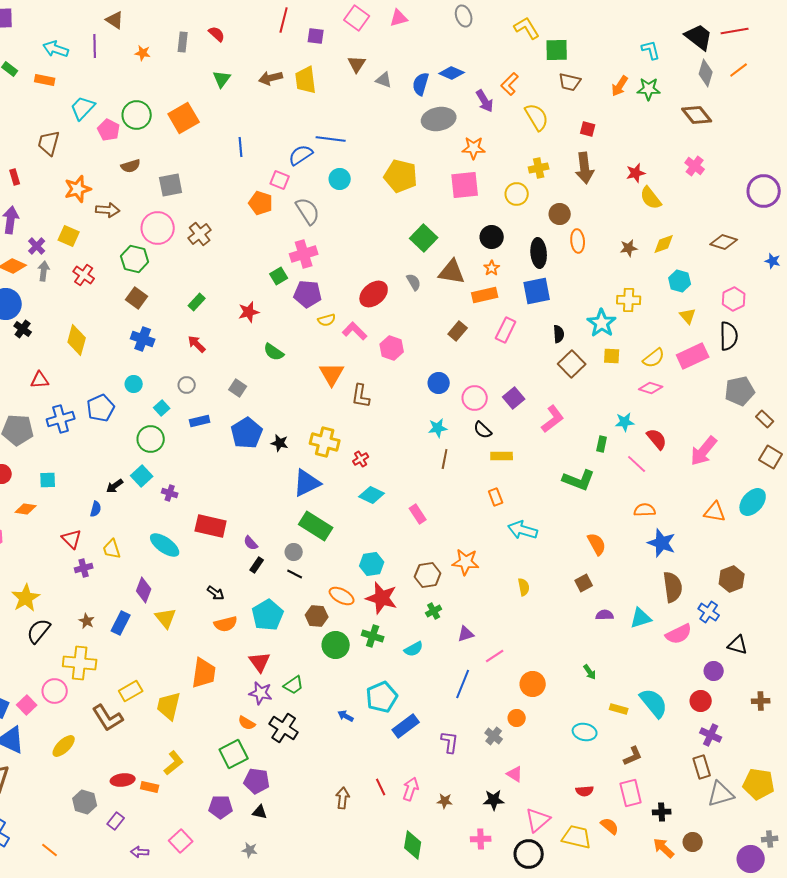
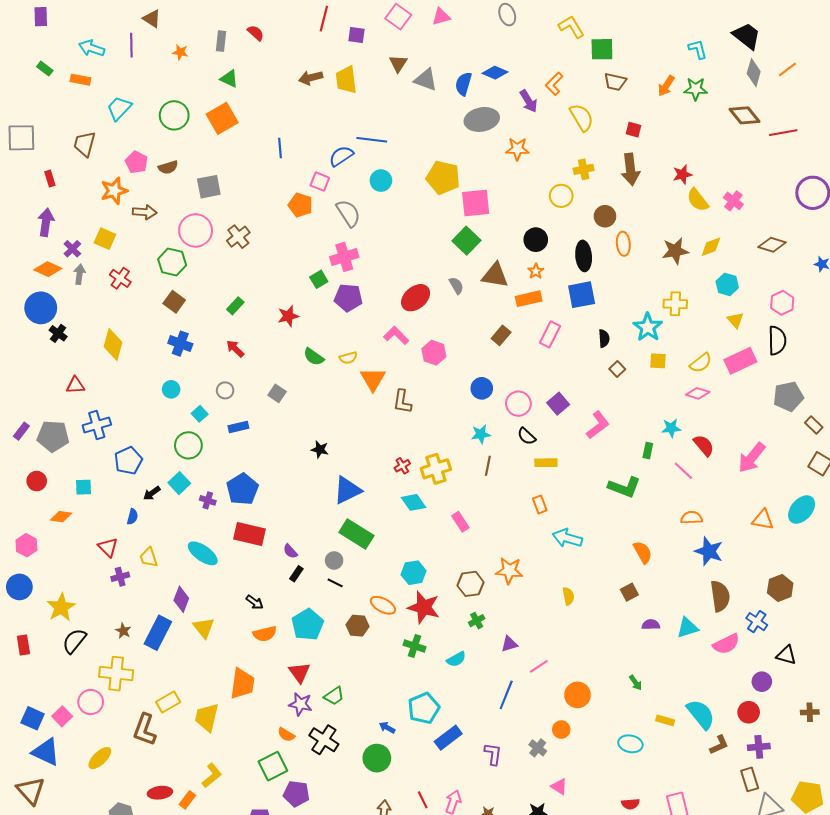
red line: (735, 31) -> (783, 133), moved
green triangle: (222, 79) -> (229, 79), moved, turned -42
gray triangle: (384, 80) -> (426, 80), size x1.4
pink pentagon: (109, 130) -> (136, 162), moved
pink cross: (695, 166) -> (733, 201), moved
pink square: (465, 185) -> (476, 203), moved
brown star: (629, 248) -> (675, 251), size x1.5
yellow semicircle: (327, 320) -> (348, 358), moved
brown square: (572, 364) -> (617, 369), size x0.6
blue pentagon: (101, 408) -> (128, 461), moved
blue pentagon: (247, 433) -> (242, 489), moved
yellow cross: (325, 442) -> (436, 469), moved, turned -32
cyan diamond: (372, 495) -> (414, 502), turned 30
blue rectangle: (121, 623) -> (158, 633), size x1.4
green circle: (336, 645) -> (377, 758), moved
brown L-shape: (108, 718) -> (145, 730), turned 52
purple cross: (711, 735) -> (759, 747), turned -30
brown L-shape: (633, 756) -> (719, 745), moved
orange rectangle: (150, 787) -> (187, 800), turned -66

